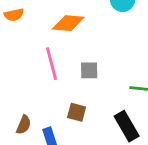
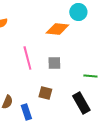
orange diamond: (68, 23) -> (57, 29), moved

